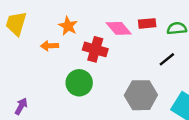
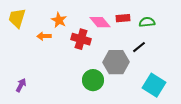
green circle: (79, 83) -> (93, 80), moved
gray hexagon: (141, 95) -> (116, 62), moved

